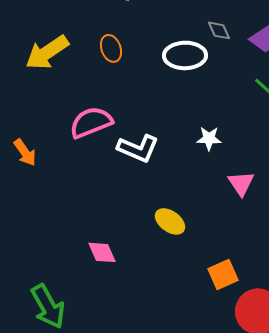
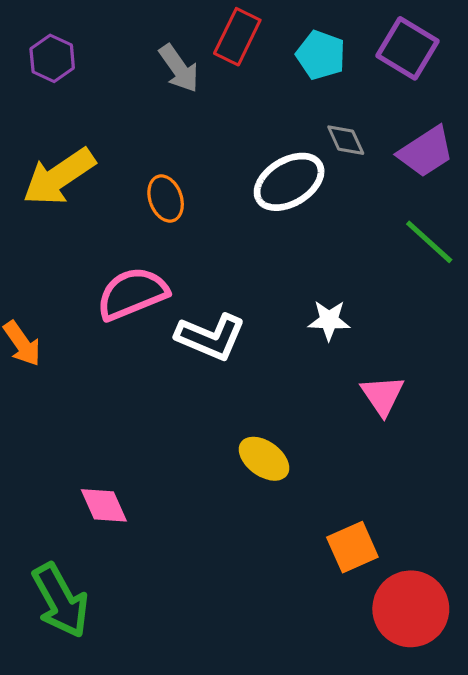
orange ellipse: (111, 48) -> (166, 198), moved
white ellipse: (185, 55) -> (289, 182), turned -30
pink diamond: (102, 252) -> (104, 505), moved

